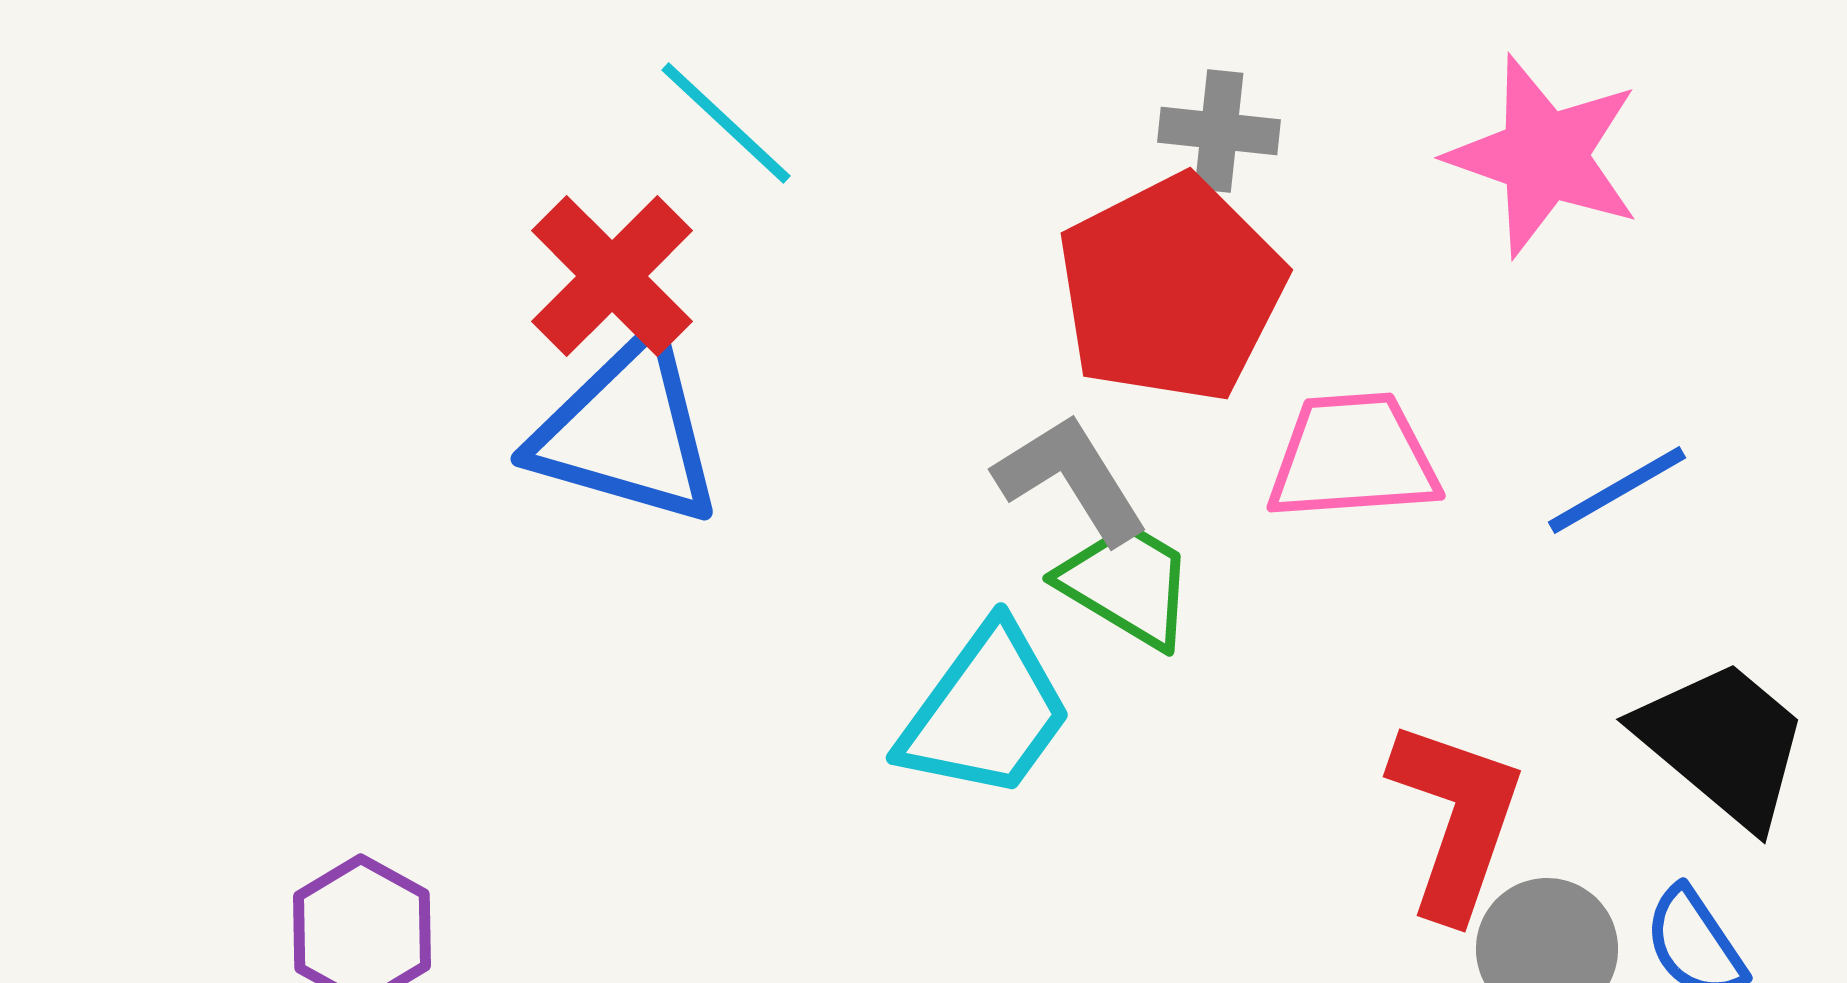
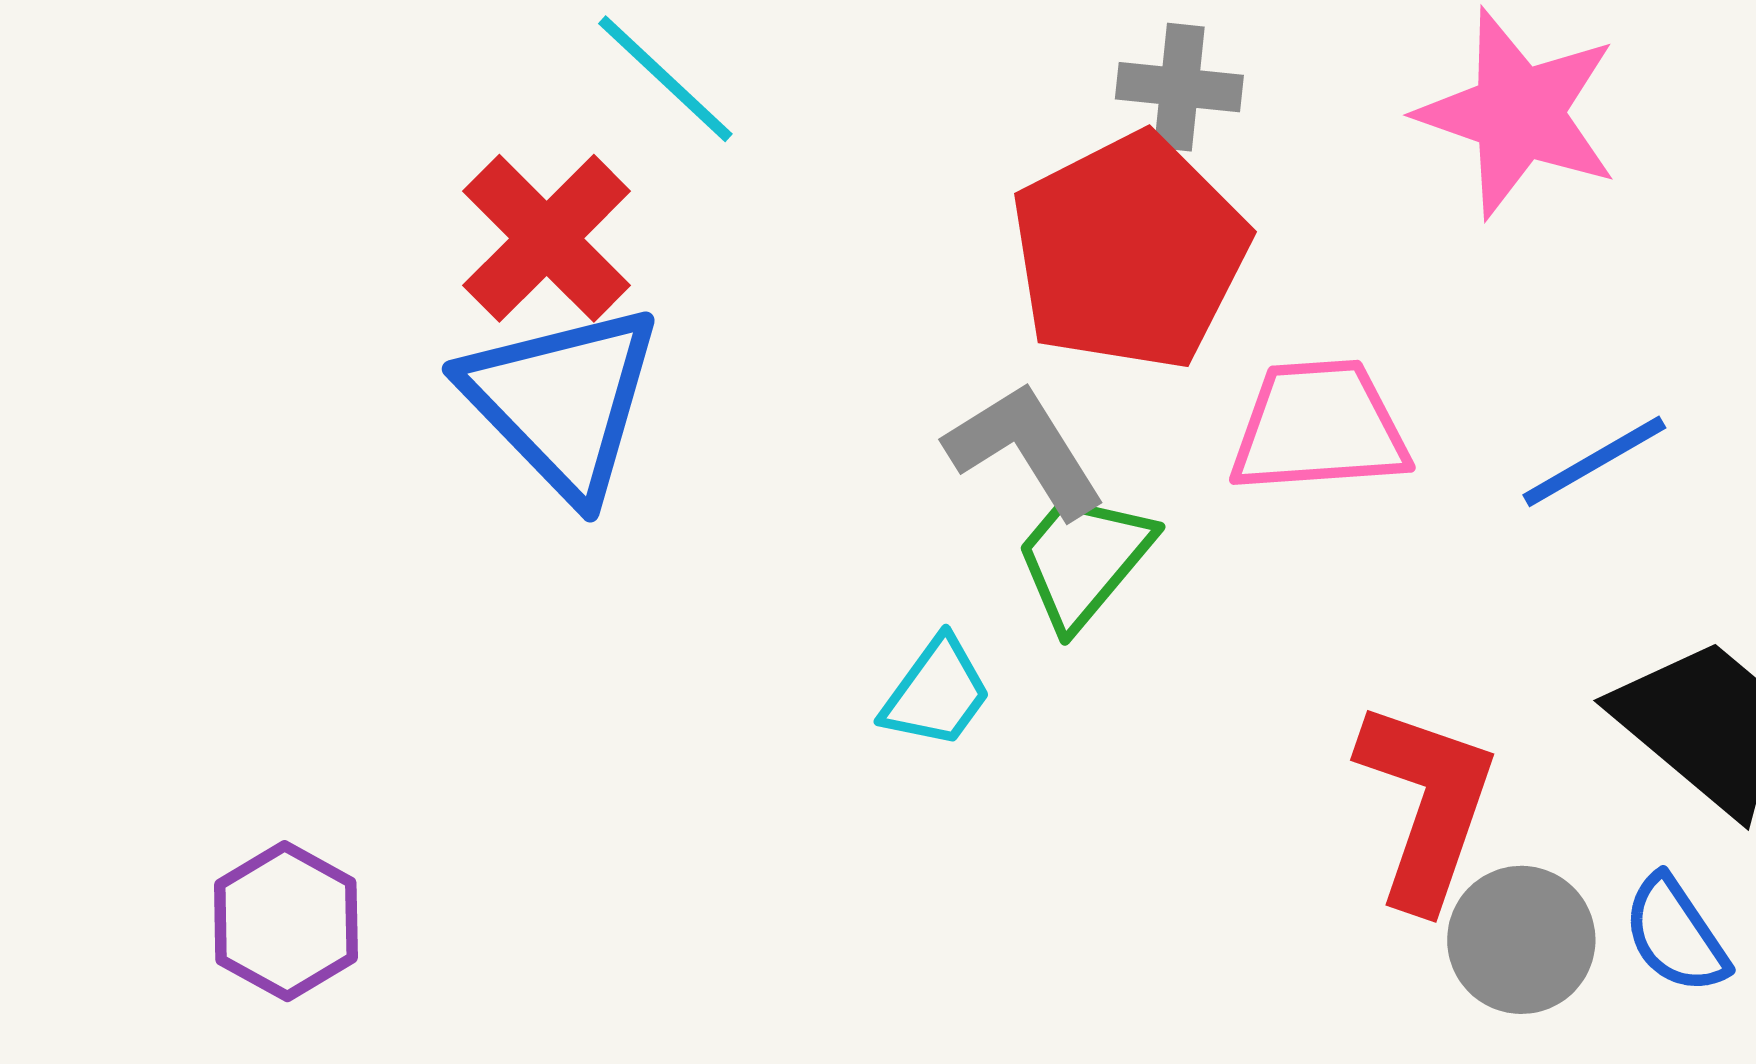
blue triangle: (627, 432) -> (562, 401), turned 30
green trapezoid: (1127, 584) -> (1083, 559), turned -81
cyan trapezoid: (986, 712) -> (936, 693), size x0.6

